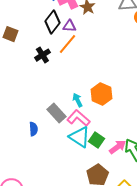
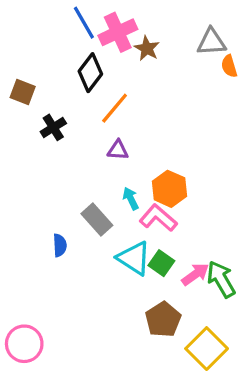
purple triangle: (69, 26) -> (118, 150), moved
black cross: (42, 55) -> (53, 127), moved
pink L-shape: (78, 118) -> (158, 218), moved

